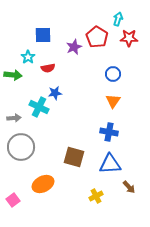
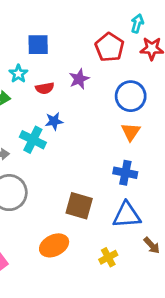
purple star: (74, 47) -> (79, 79), moved
blue circle: (113, 74) -> (131, 96), size x1.5
orange ellipse: (43, 184) -> (54, 245), moved

